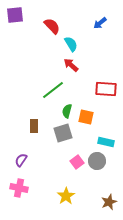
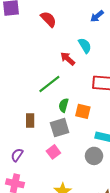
cyan semicircle: (71, 44) -> (85, 46), moved
pink square: (77, 162) -> (53, 152), moved

